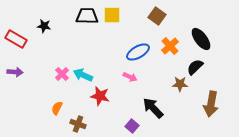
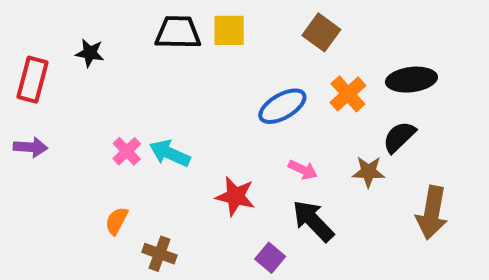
red rectangle: (16, 39) -> (33, 80), turned 75
black ellipse: (201, 39) -> (411, 80), turned -60
pink arrow: (130, 77) -> (303, 170), moved
red star: (100, 96) -> (235, 196), moved

